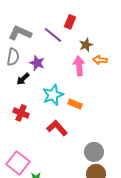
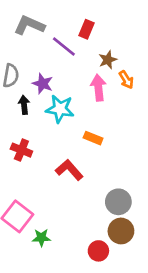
gray L-shape: (20, 33) -> (29, 25), moved
orange arrow: (100, 60) -> (126, 80), turned -128
black arrow: (23, 79) -> (24, 105), turned 128
cyan star: (53, 95) -> (60, 109), moved, turned 30

